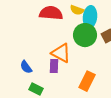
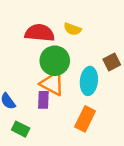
cyan ellipse: (90, 17) -> (89, 81), moved
green circle: (85, 35) -> (55, 61), moved

